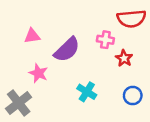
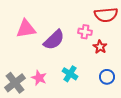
pink triangle: (32, 36) -> (26, 29), size x1.5
pink star: (38, 73) -> (39, 78), moved

